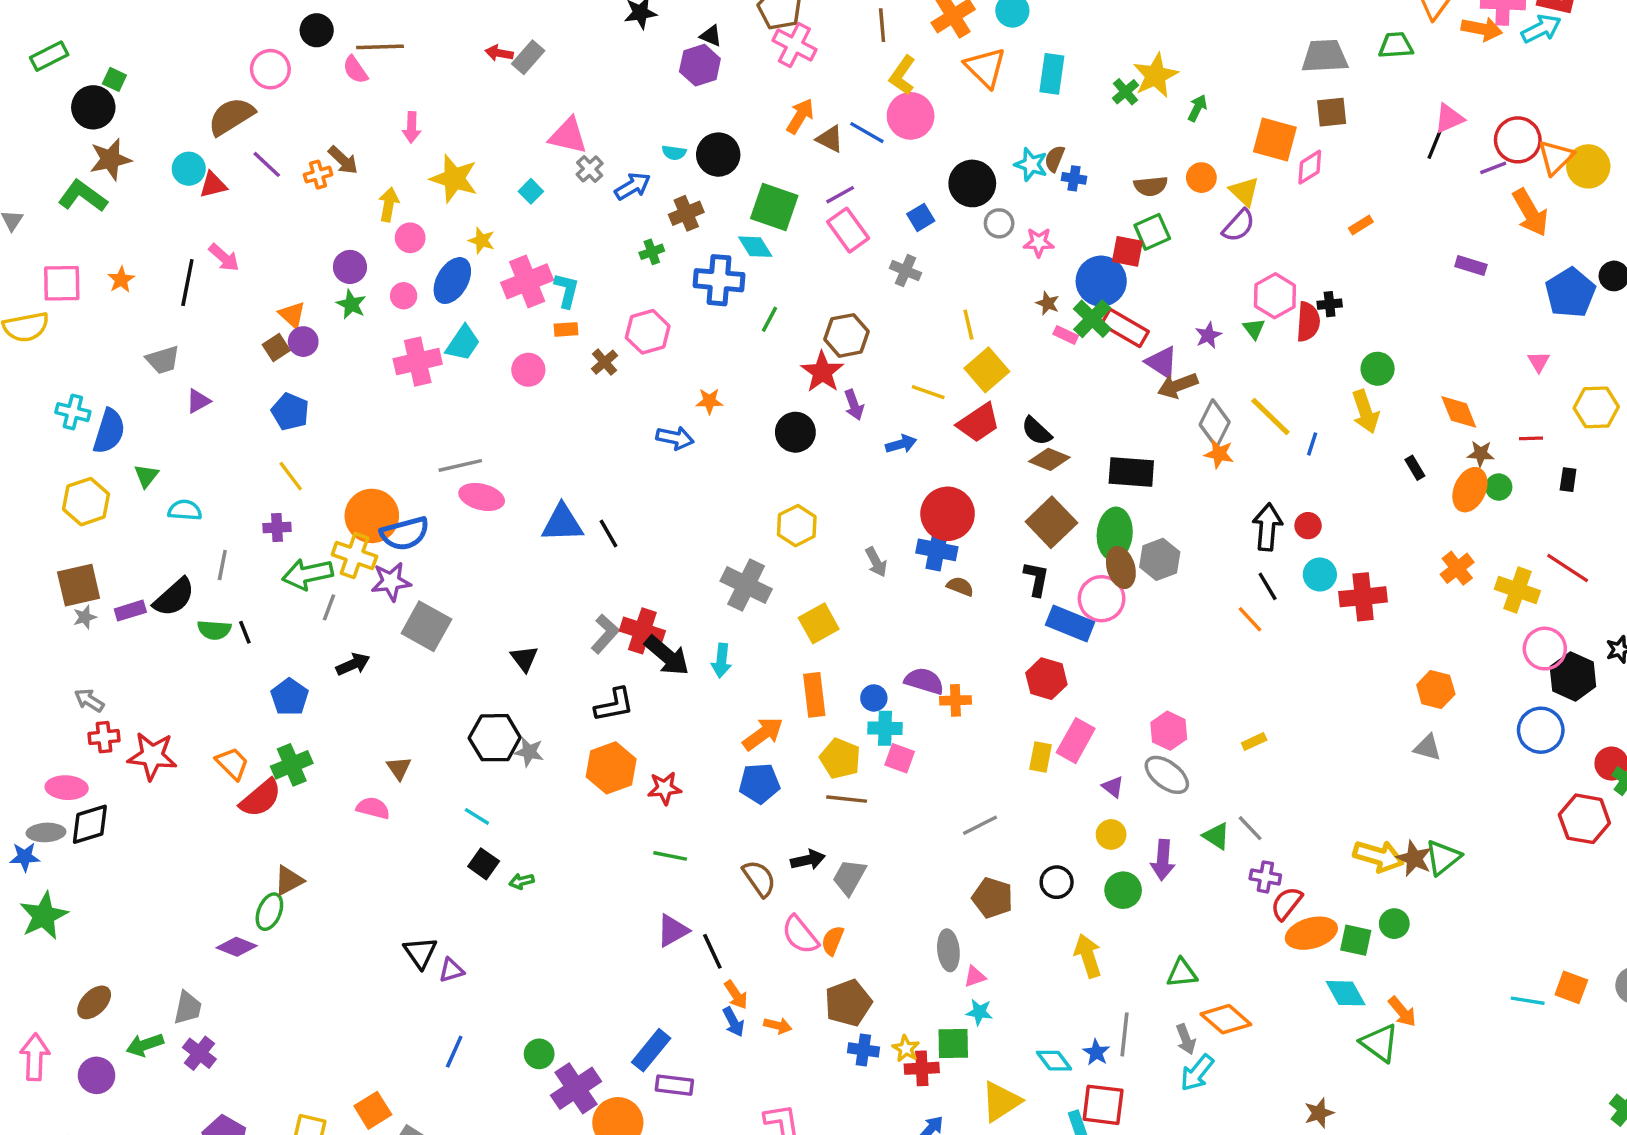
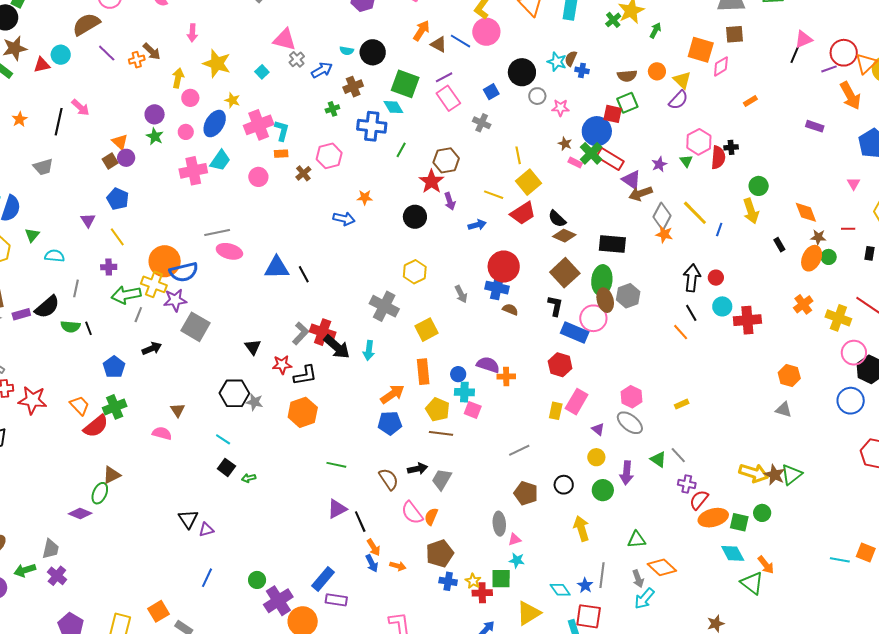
red triangle: (213, 185) -> (42, 65), moved
purple triangle: (198, 401) -> (88, 220), moved, turned -35
red star: (665, 788) -> (282, 365), moved

